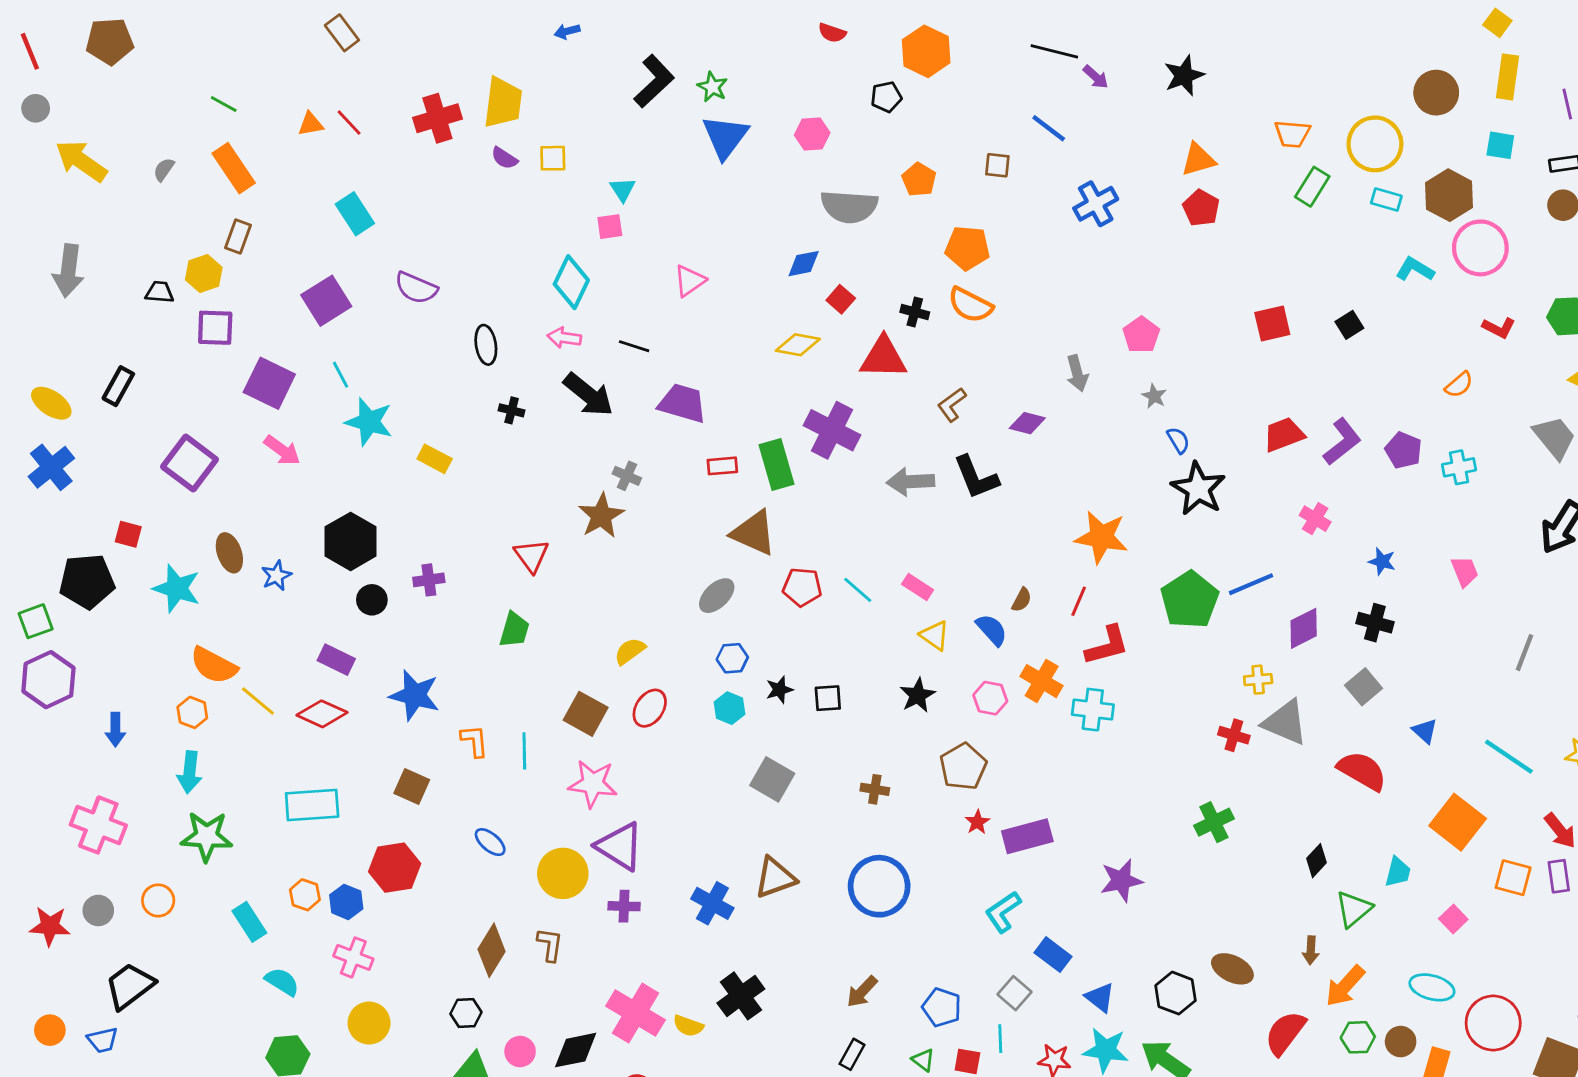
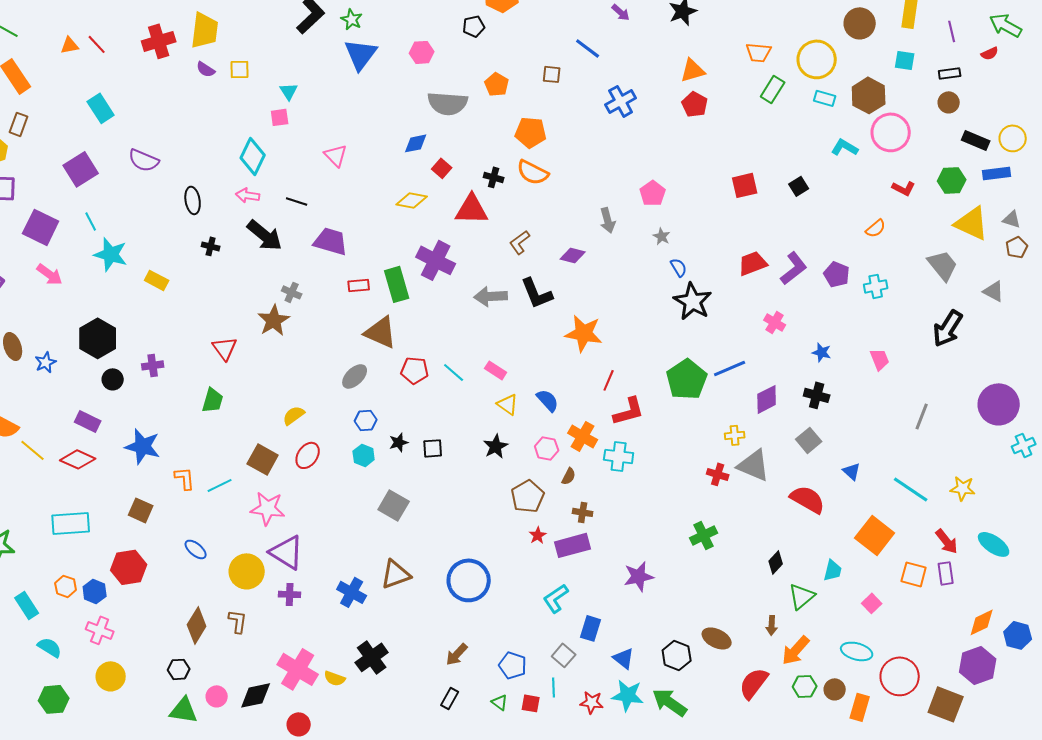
pink triangle: (690, 281) -> (336, 155), turned -40
orange star: (1101, 537) -> (584, 333), moved
brown semicircle: (1022, 600) -> (569, 476), moved
cyan line: (524, 751) -> (220, 485), turned 65
brown cross: (875, 789) -> (583, 512), moved
blue rectangle: (1053, 955) -> (591, 628), turned 70

